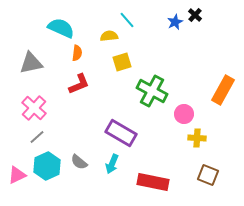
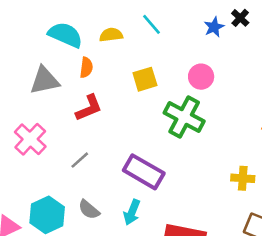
yellow semicircle: (109, 36) -> (111, 35), moved
gray triangle: (31, 63) -> (45, 80), moved
pink circle: (184, 114) -> (201, 77), moved
gray line: (37, 137) -> (80, 160), moved

